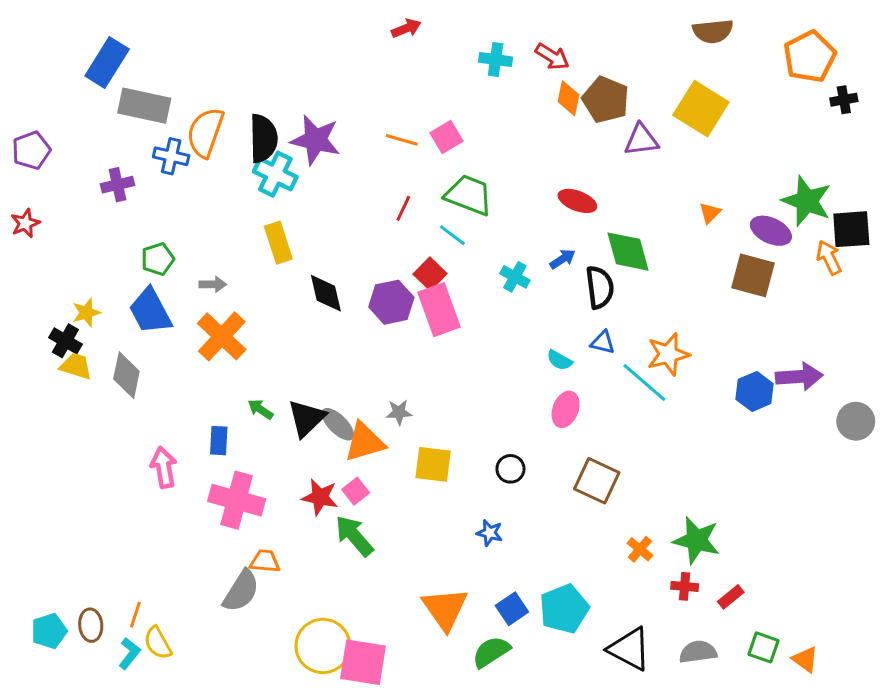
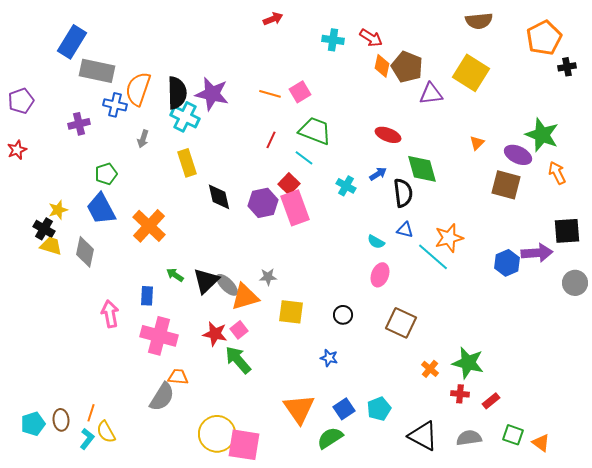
black square: (851, 229) -> (567, 231), moved
gray arrow: (213, 284) -> (143, 139), moved, turned 108
cyan pentagon: (564, 609) -> (379, 409), size x0.7

